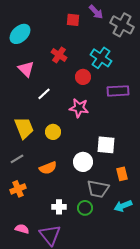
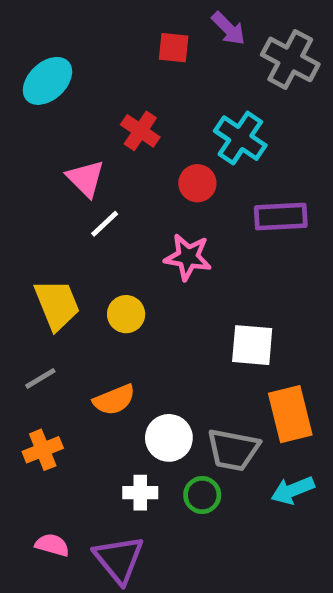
pink triangle: (26, 69) -> (86, 178), moved
white circle: (83, 162) -> (169, 438), moved
orange rectangle: (122, 174) -> (290, 414), size x1.6

